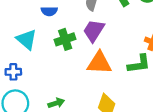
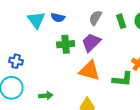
cyan triangle: (26, 39) -> (36, 20), moved

